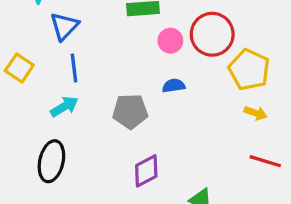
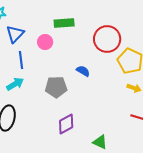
pink circle: (170, 41) -> (45, 42), moved
blue semicircle: (174, 86) -> (83, 71), turned 40

